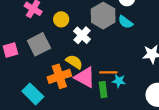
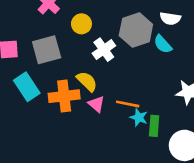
pink triangle: (85, 77) -> (96, 104), size x0.6
green rectangle: (103, 90) -> (154, 126), moved
cyan rectangle: (33, 94) -> (27, 87), moved

